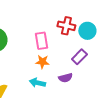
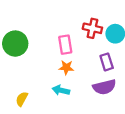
purple rectangle: (79, 57) -> (107, 62), turned -63
purple semicircle: (65, 78) -> (104, 87), moved, size x1.5

